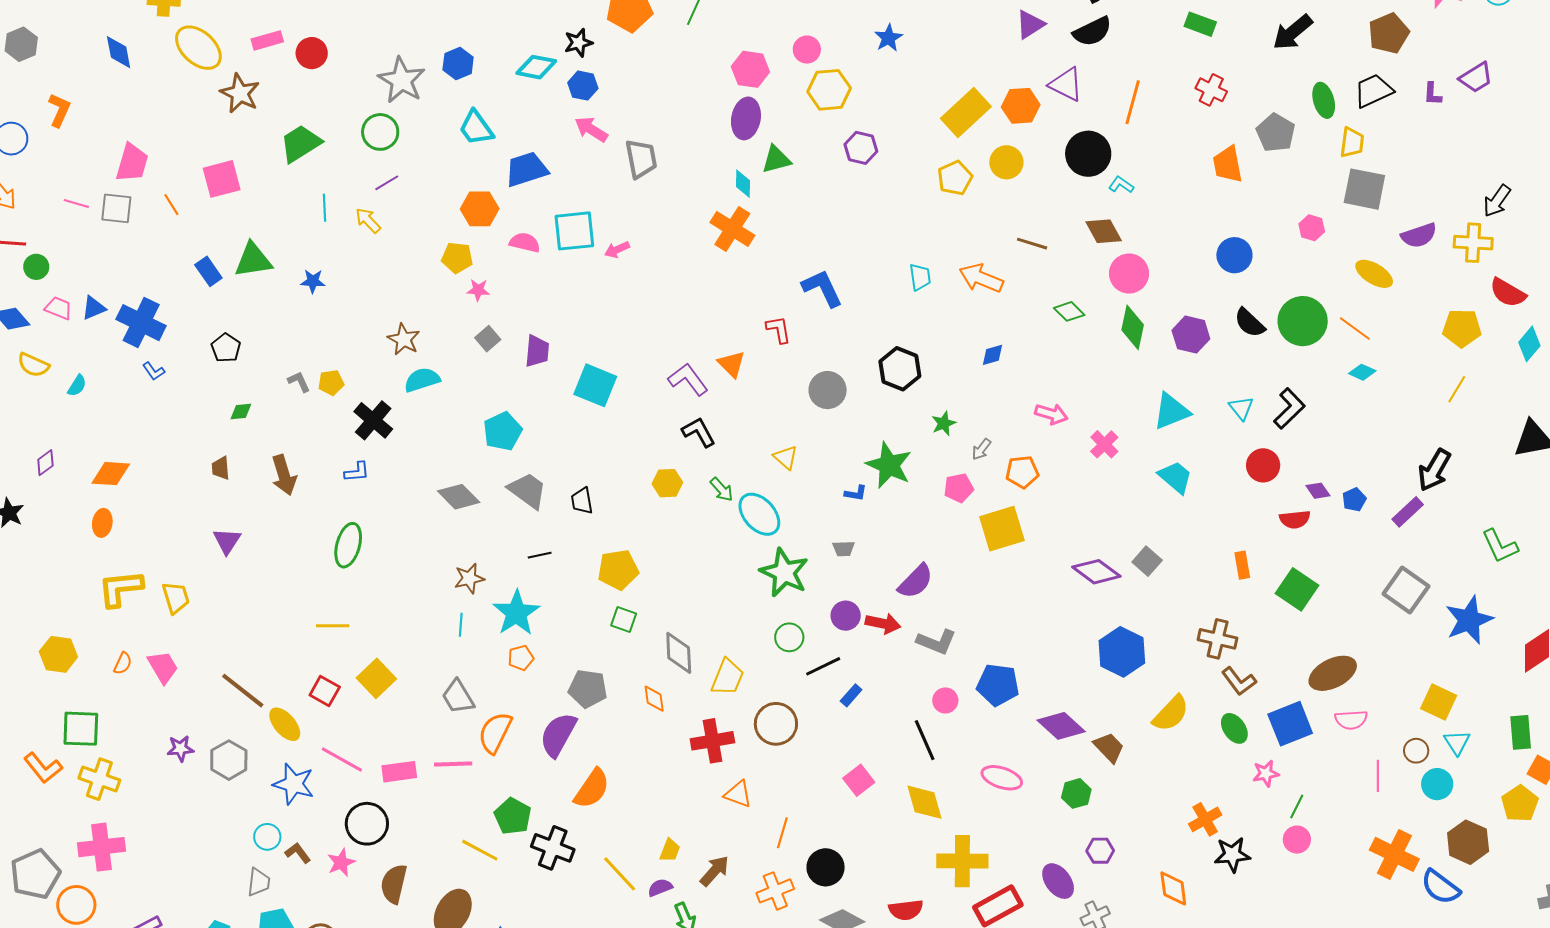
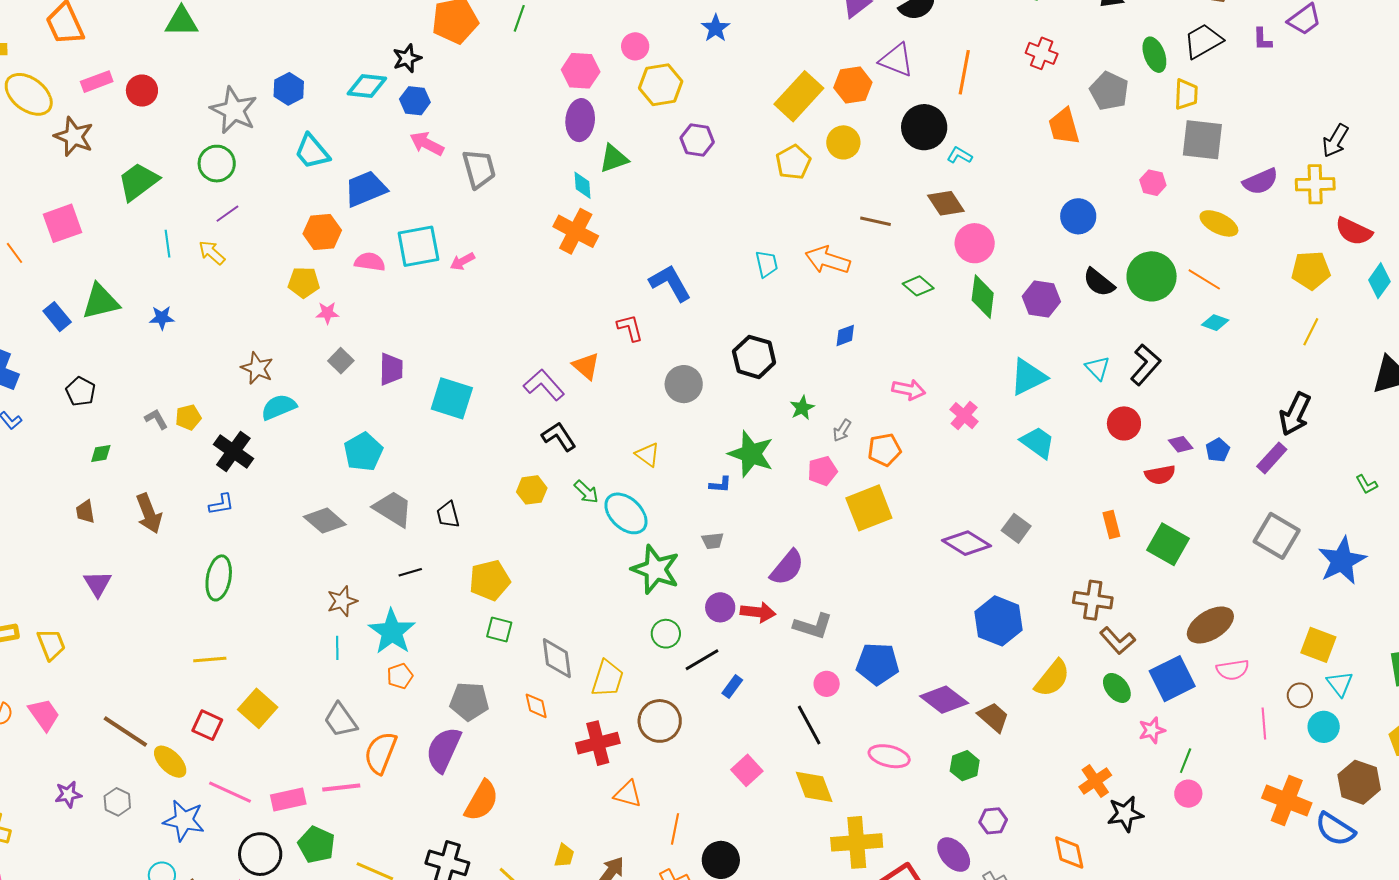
green L-shape: (1500, 546) -> (1366, 484), size x0.6
gray hexagon: (229, 760) -> (117, 802), size x0.7
green pentagon: (513, 816) -> (316, 845), moved

